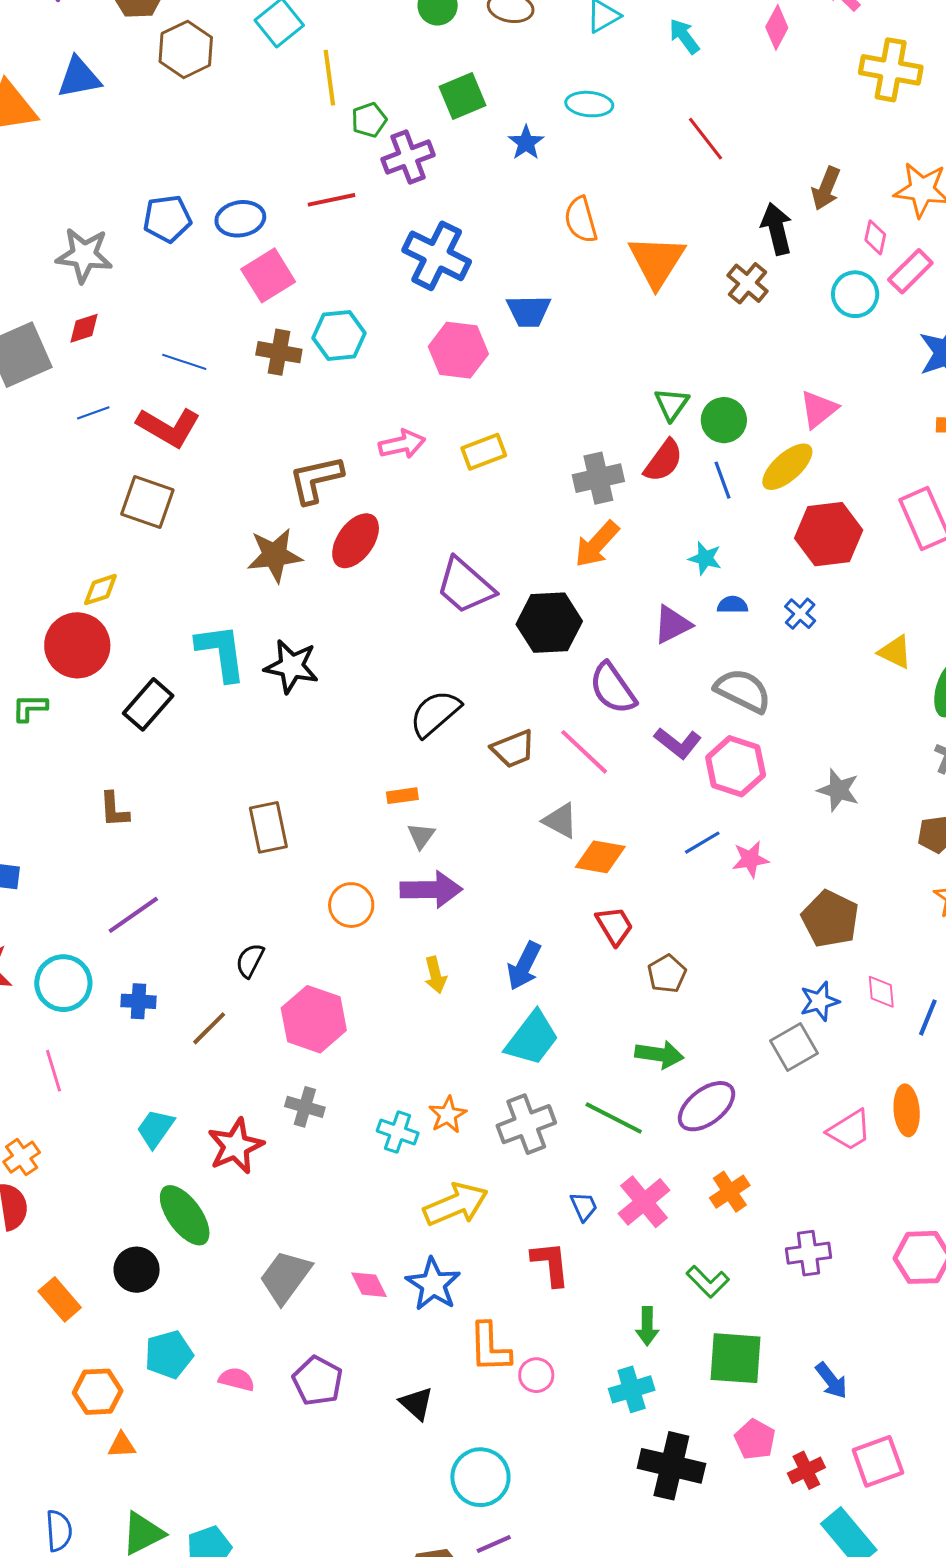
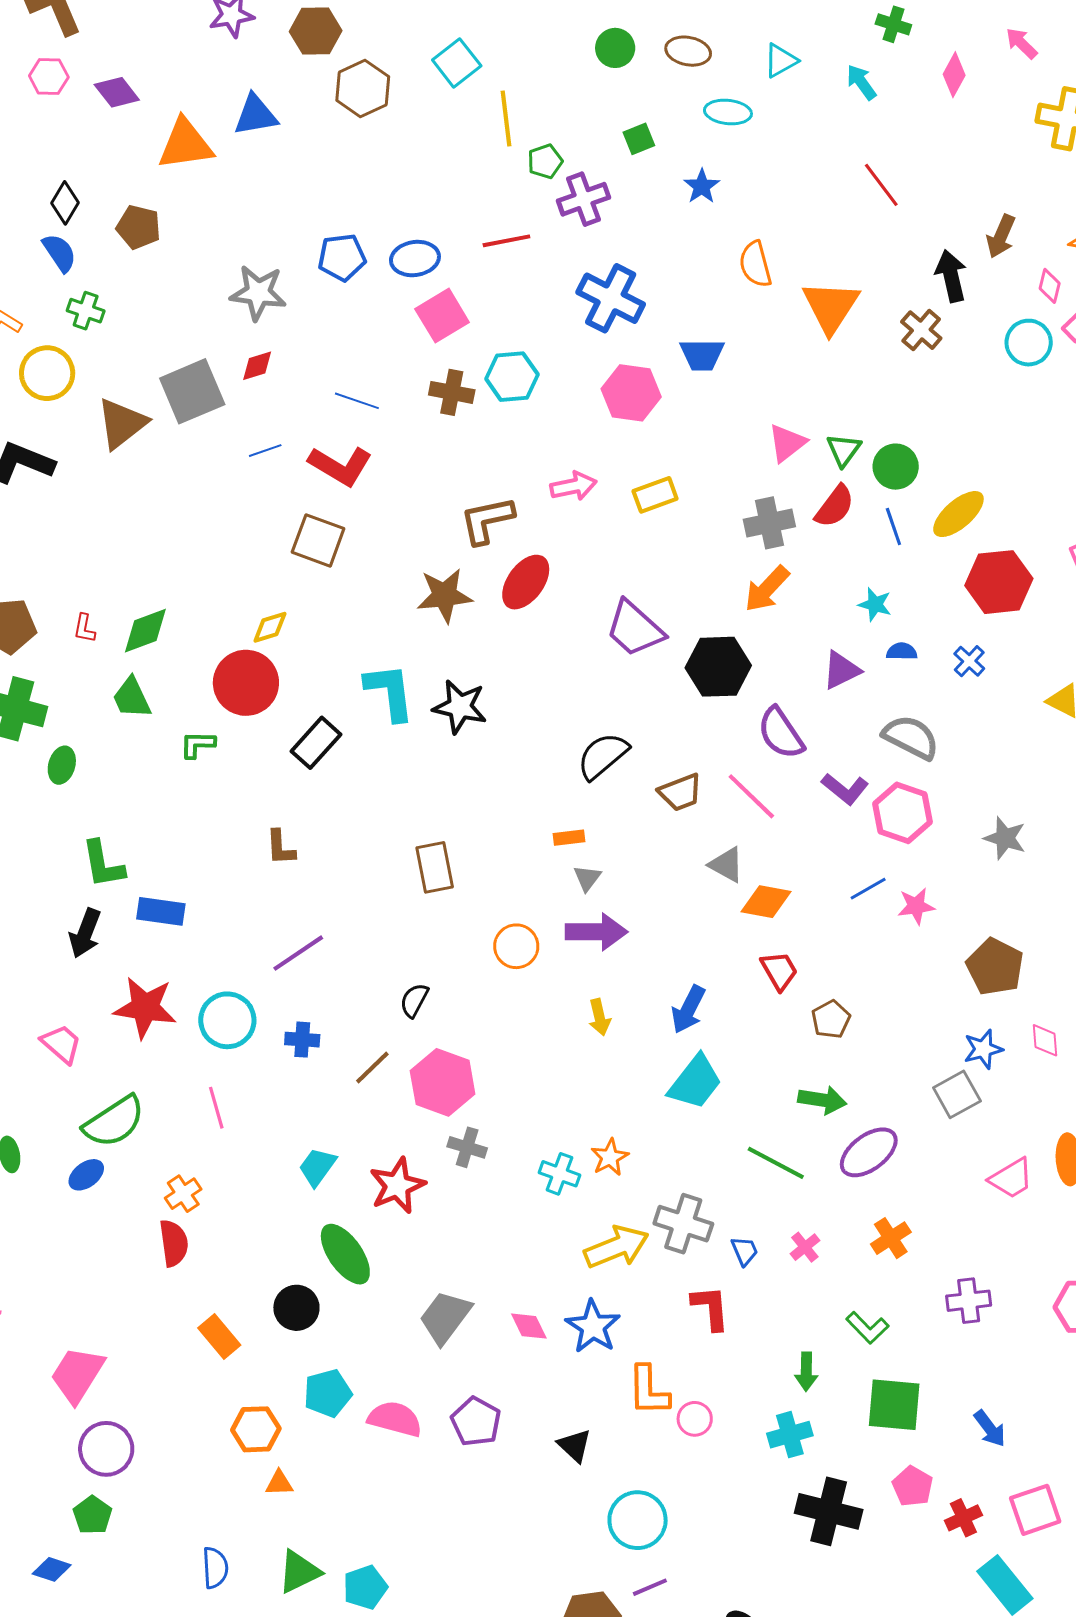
green square: (463, 96) -> (639, 139), size x0.7
cyan ellipse: (589, 104) -> (728, 112), moved
pink triangle: (819, 409) -> (787, 443), moved
pink hexagon: (314, 1019) -> (443, 1082), moved
gray cross: (526, 1124) -> (683, 1224), moved, turned 38
pink cross: (644, 1202) -> (805, 1247), size x0.6
pink semicircle: (237, 1379) -> (395, 1419), size x1.5

